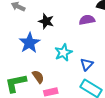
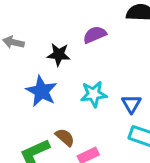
purple semicircle: (87, 20) -> (95, 35), moved
cyan star: (63, 52) -> (94, 94), turned 30

